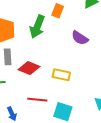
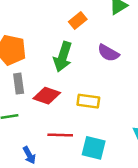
orange rectangle: (58, 11) -> (78, 21), turned 32
green arrow: (37, 27) -> (63, 57), moved

